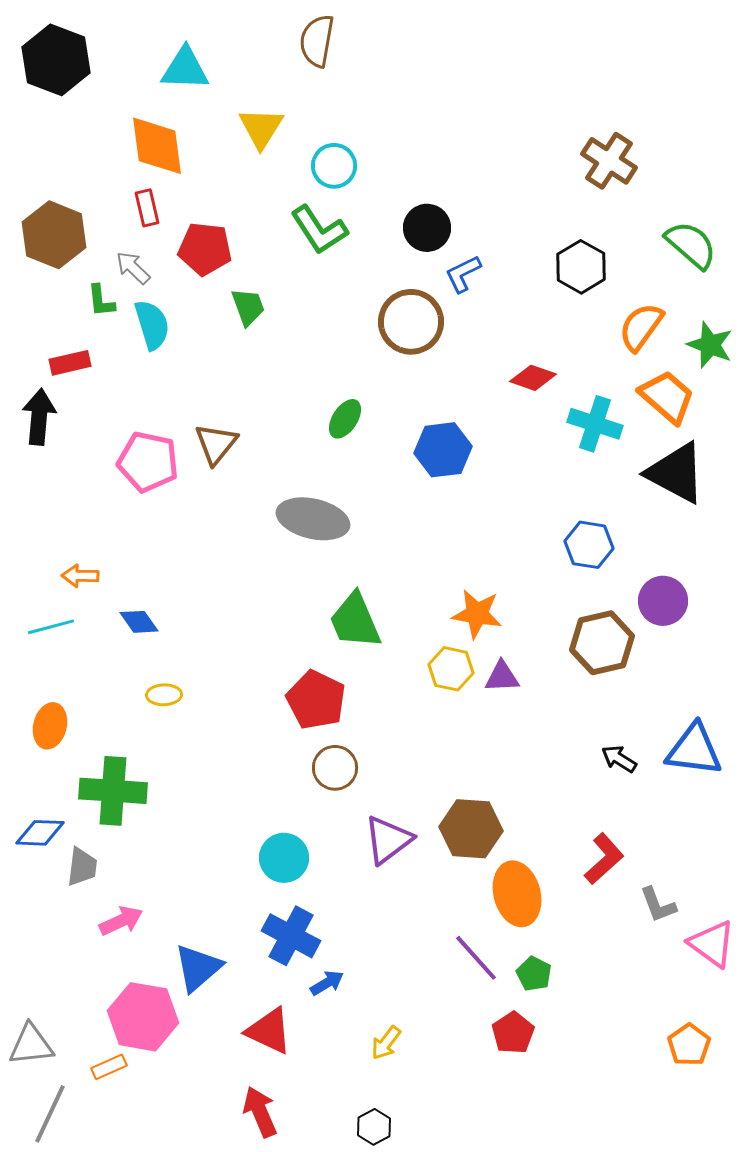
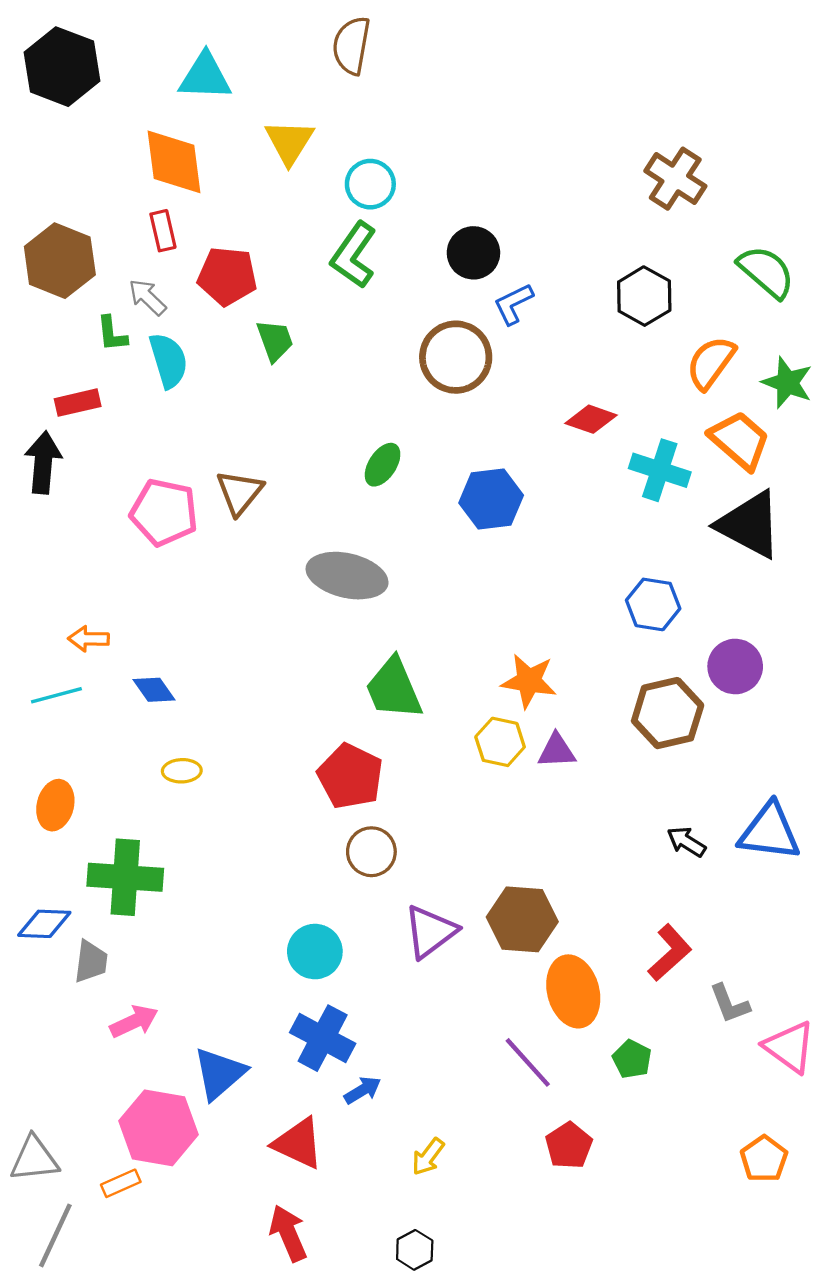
green L-shape: (319, 230) -> (354, 255), turned 68
green pentagon: (534, 974) -> (632, 1059), moved

